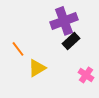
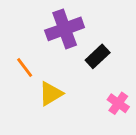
purple cross: (64, 21) -> (65, 29), moved

